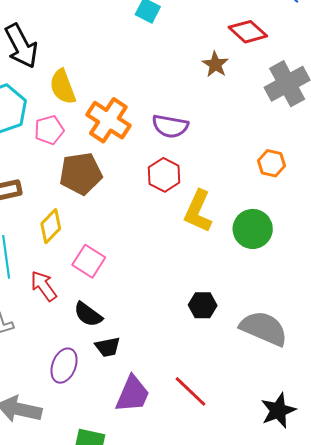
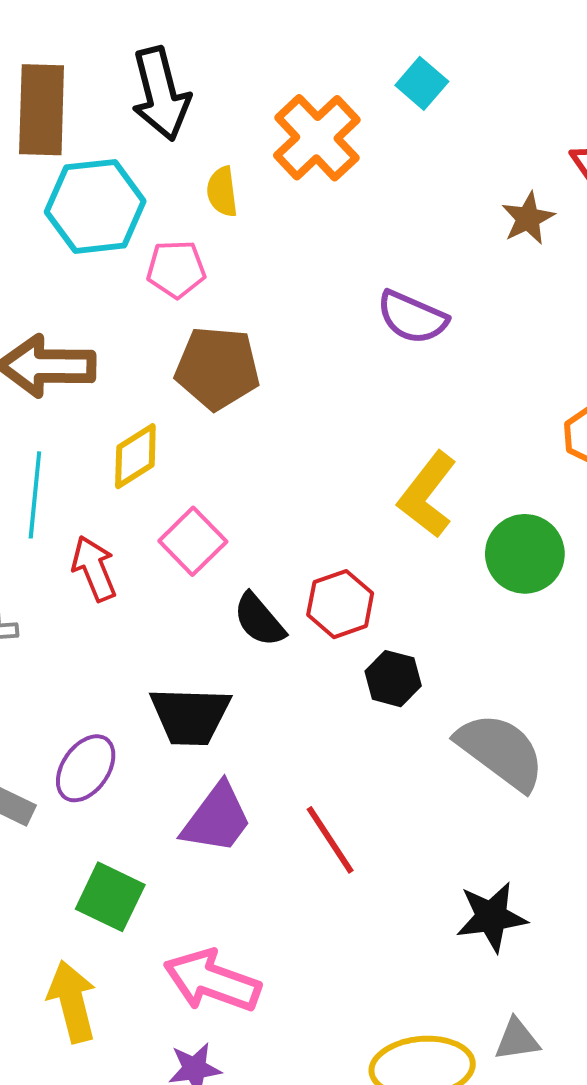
yellow semicircle: (63, 87) -> (222, 192), size x0.7
orange cross: (108, 120) -> (317, 138), moved
red hexagon: (164, 175) -> (340, 604), moved
black semicircle: (88, 314) -> (259, 620), moved
black trapezoid: (108, 347) -> (190, 716), size x1.6
purple ellipse: (64, 366) -> (86, 768), moved

